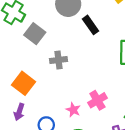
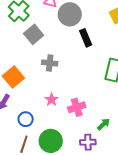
pink star: (73, 110) -> (52, 100), moved

